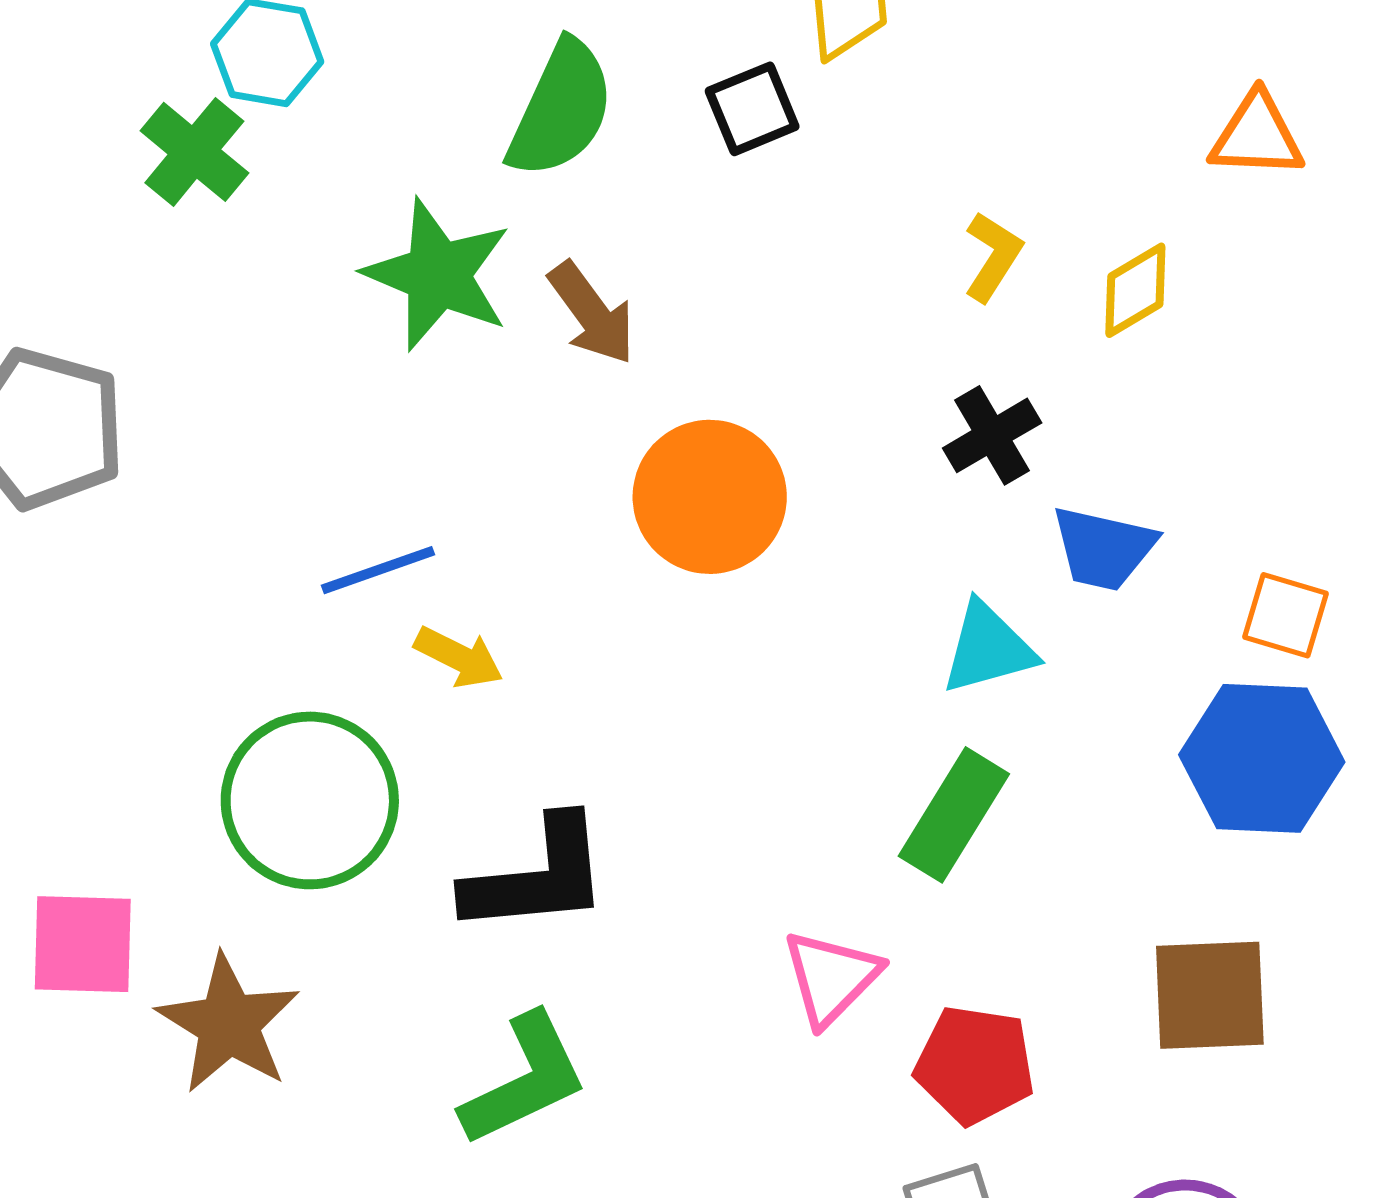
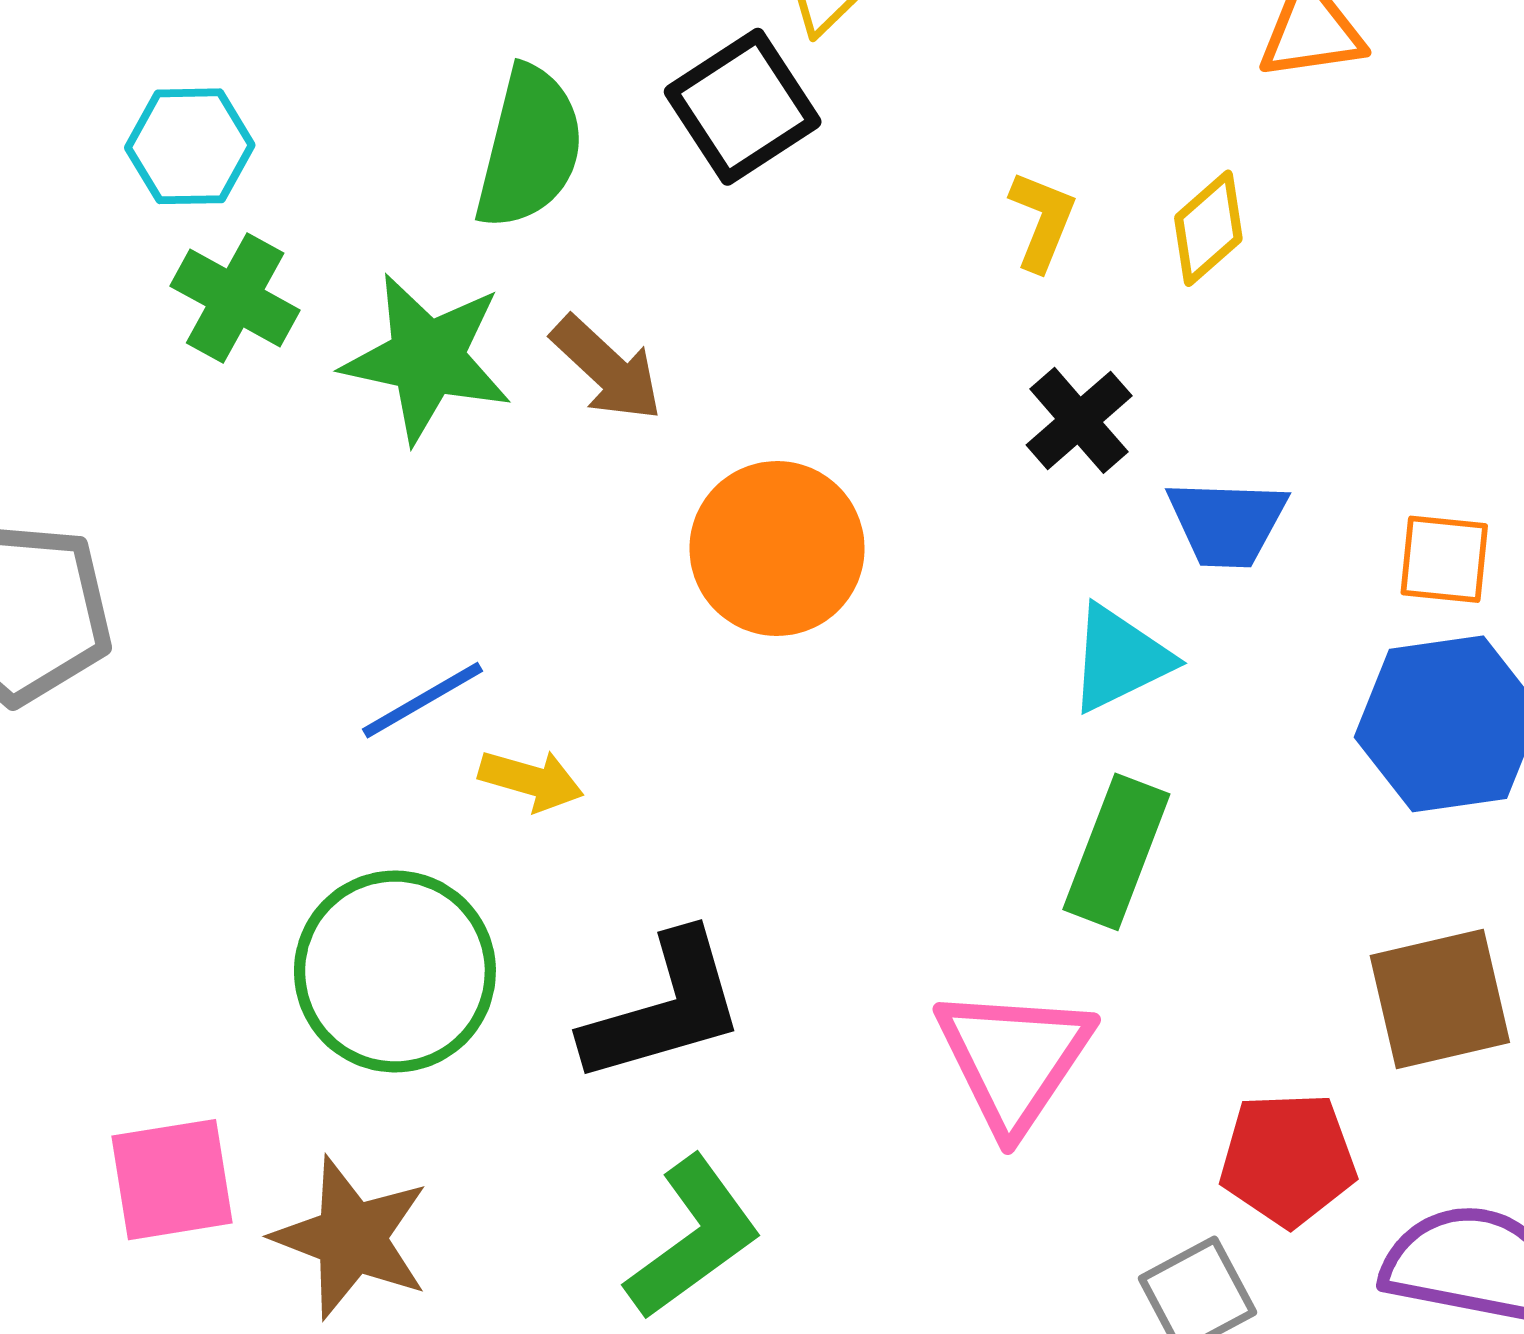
black square: (752, 109) -> (743, 107), size x1.4
green cross: (194, 152) -> (235, 298), moved
pink triangle: (831, 977) -> (1014, 1059), size x1.4
red pentagon: (975, 1065) -> (1288, 1159), moved

